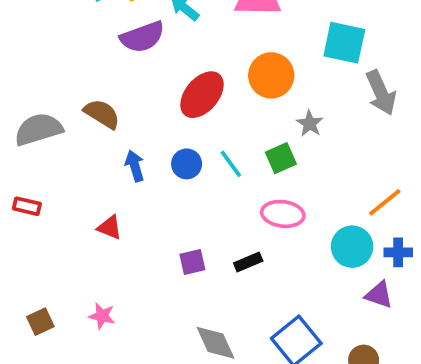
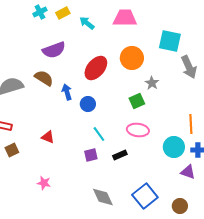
purple semicircle: (142, 37) -> (54, 50), moved
cyan line: (231, 164) -> (99, 134), moved
blue arrow: (135, 166) -> (67, 92), moved
orange line: (385, 202) -> (191, 124), turned -54
brown square: (40, 322) -> (12, 150), moved

